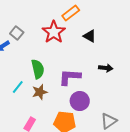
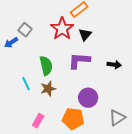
black triangle: (90, 36) -> (85, 35), moved, turned 40
purple L-shape: (70, 77) -> (79, 61), moved
cyan line: (18, 87) -> (26, 84), turned -64

